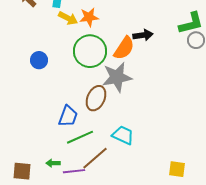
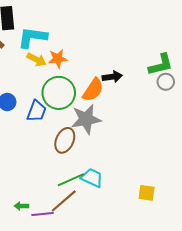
blue trapezoid: (68, 116) -> (37, 111), moved
green line: (80, 137) -> (71, 180), moved
yellow square: (177, 169) -> (147, 193), moved

